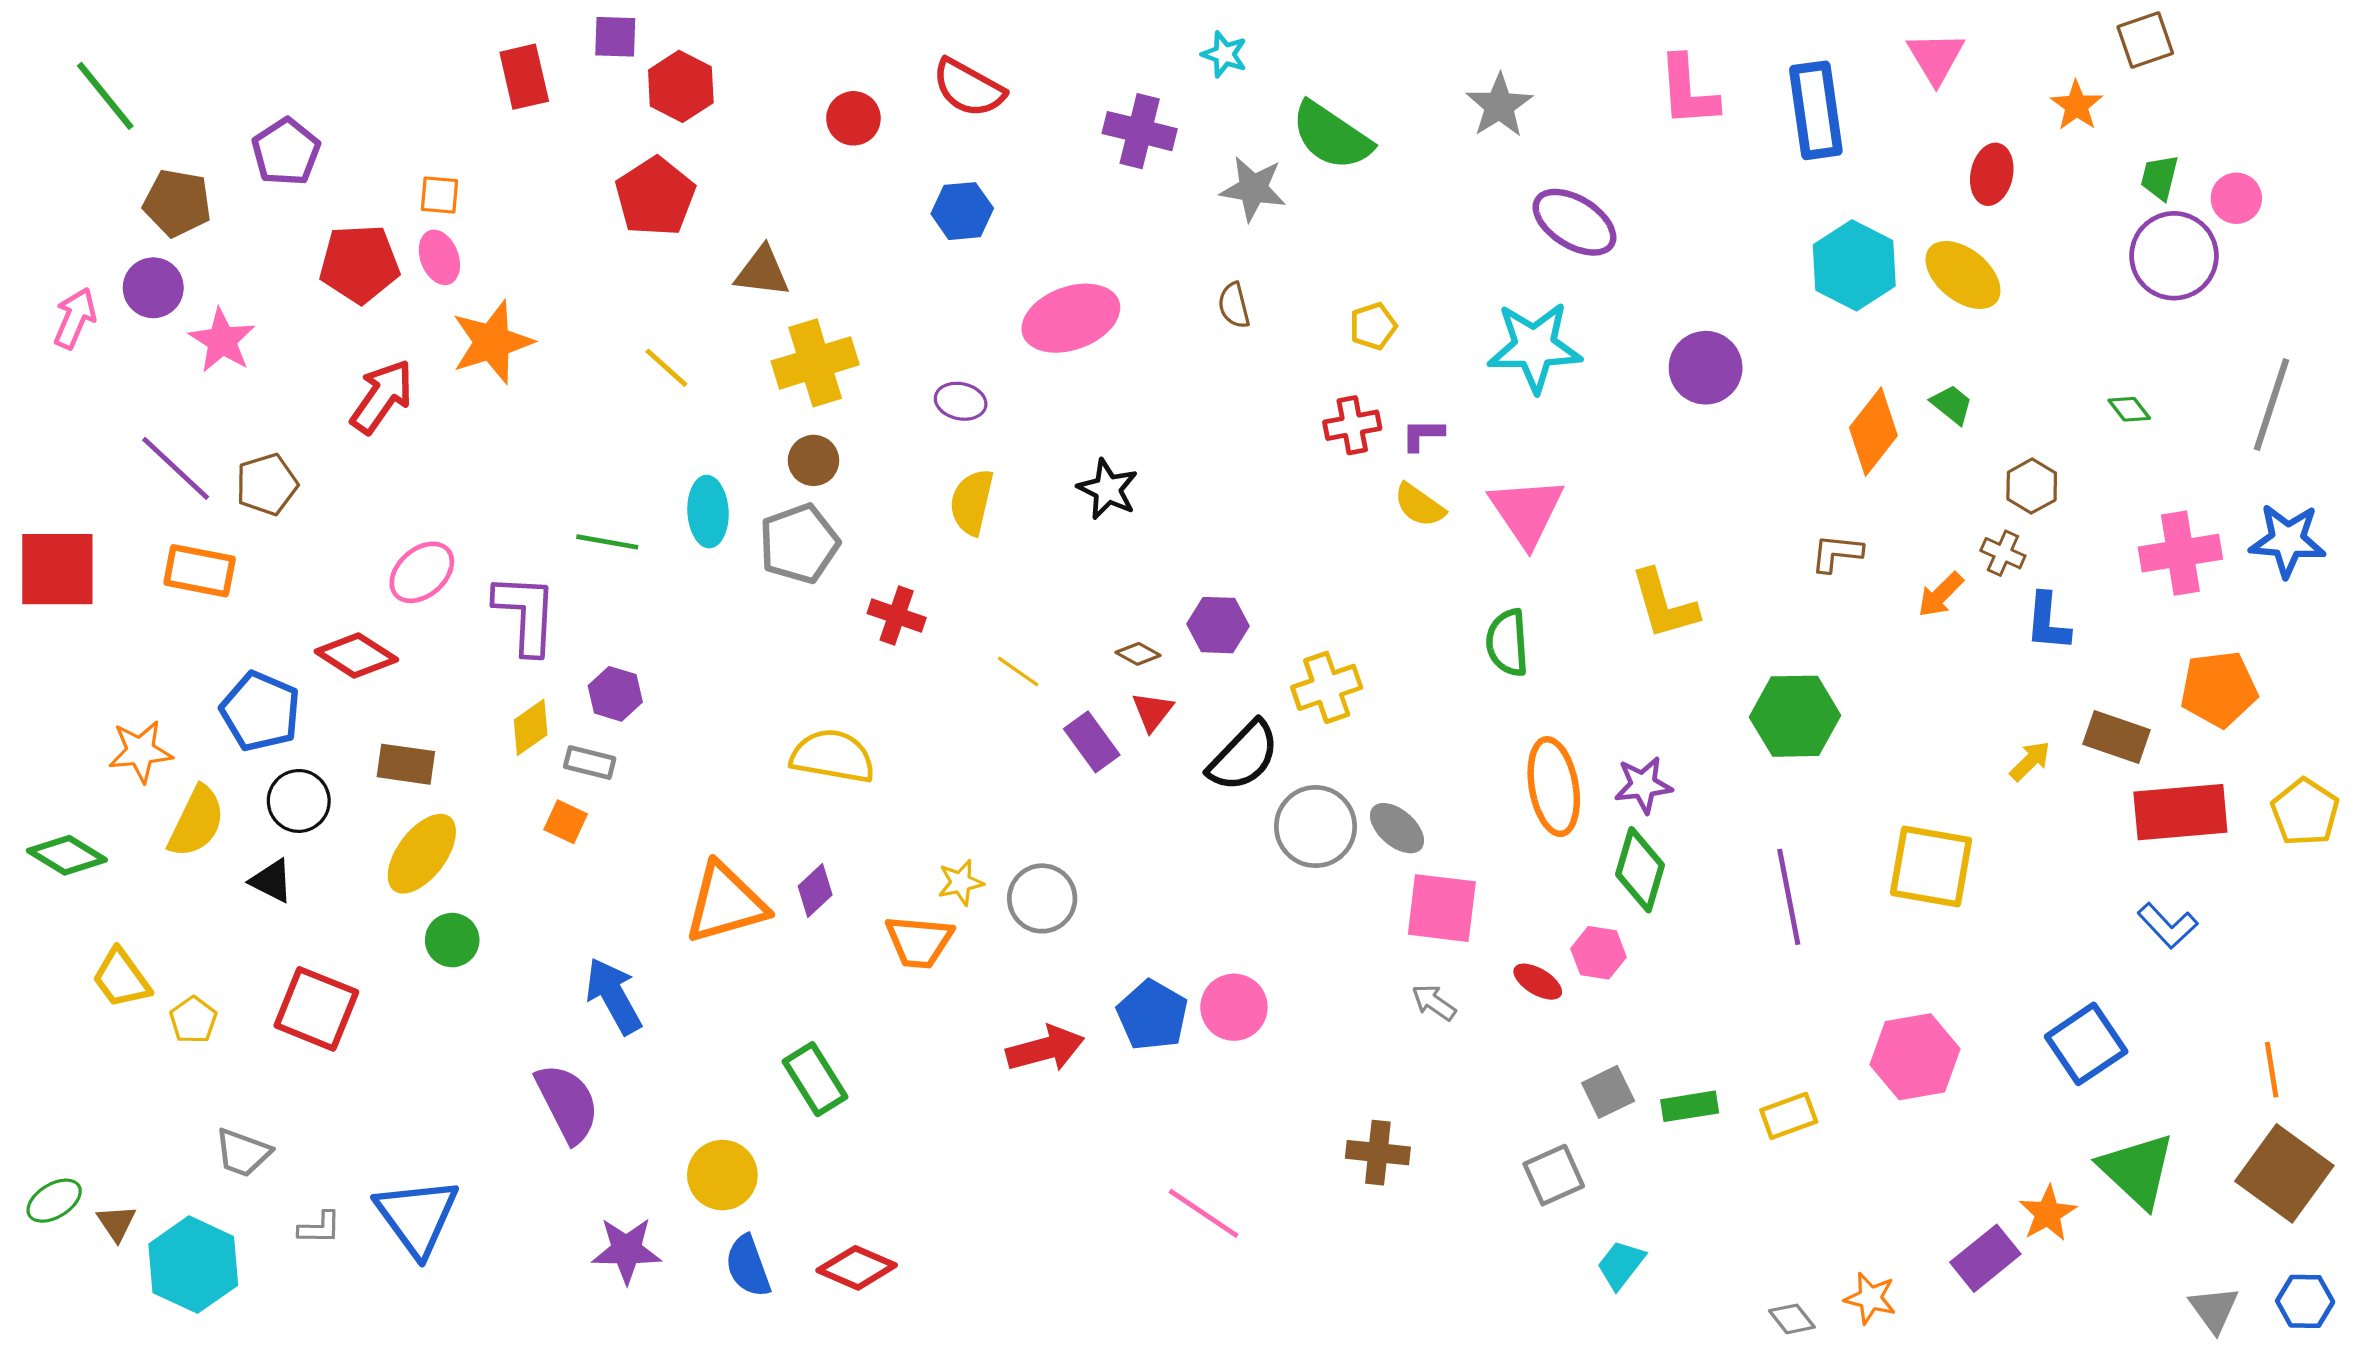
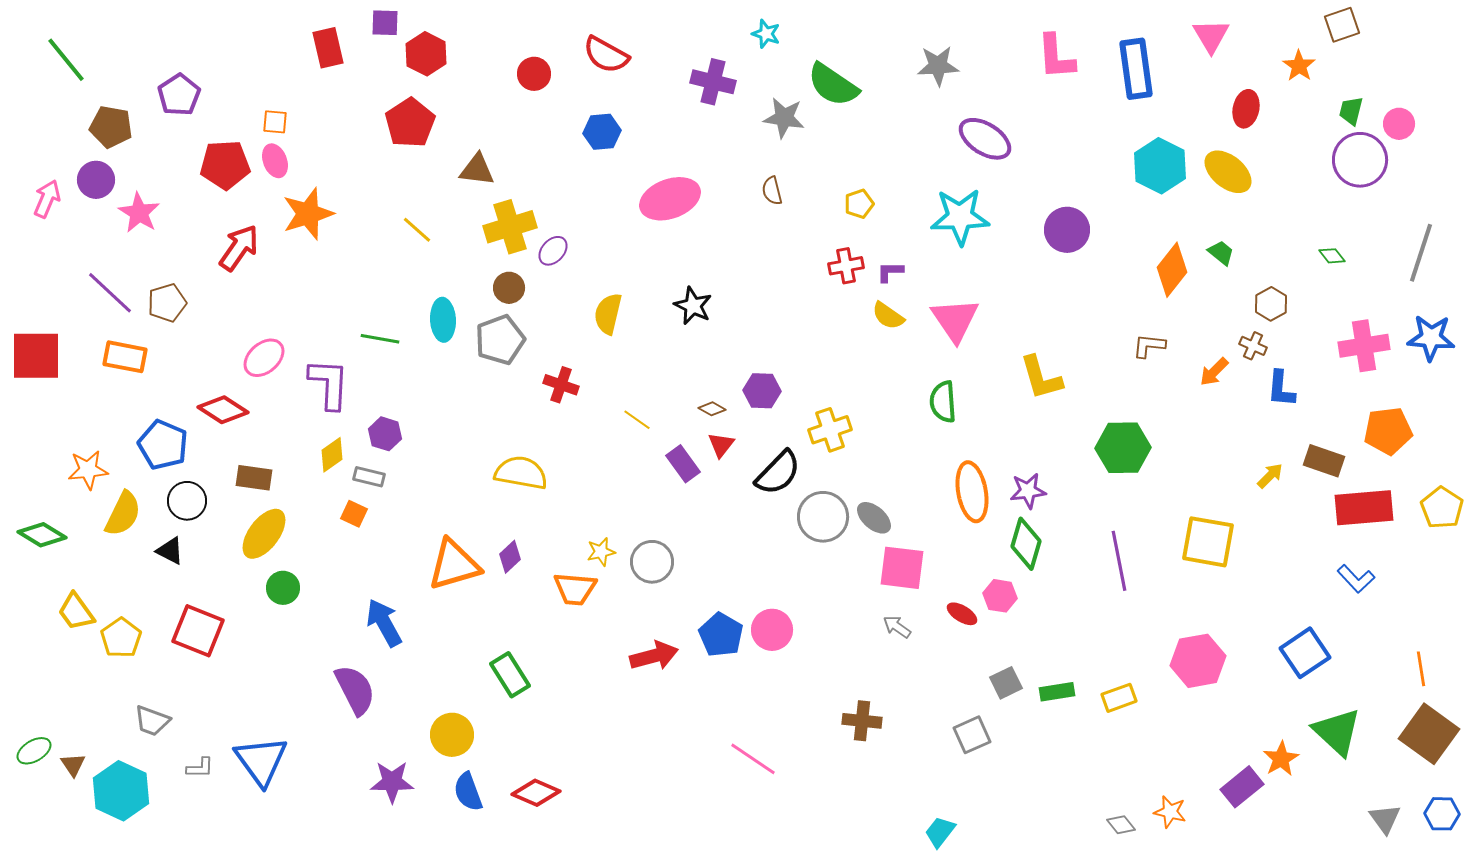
gray star: (1499, 106) -> (938, 66), turned 30
purple ellipse: (961, 401) -> (553, 251), moved, turned -60
yellow pentagon: (193, 1020) -> (121, 638), size x1.4
cyan trapezoid: (1621, 1265) -> (940, 832), moved

